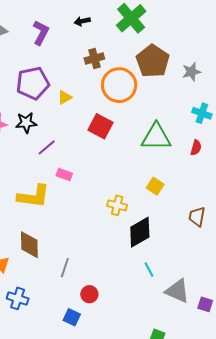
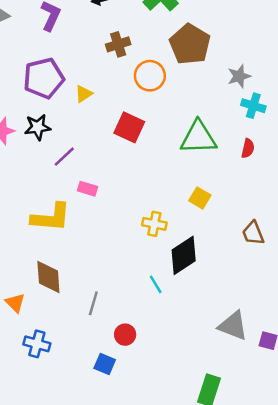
gray star: (191, 72) -> (239, 76), moved
orange circle: (119, 85) -> (150, 76), size x0.7
brown trapezoid: (197, 217) -> (253, 233), turned -30
cyan line: (149, 270) -> (156, 284), moved

